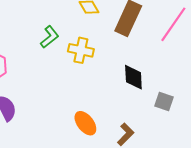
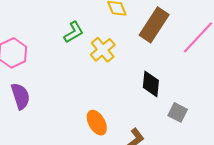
yellow cross: (81, 50) -> (103, 50), turned 30

